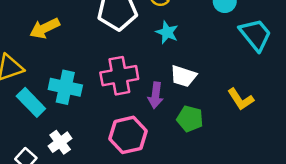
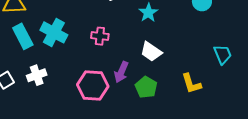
cyan trapezoid: (255, 35) -> (223, 54), moved, size x0.7
pink cross: (119, 76) -> (100, 36), size x0.6
purple arrow: (156, 95) -> (121, 72), moved

